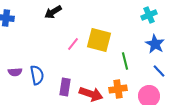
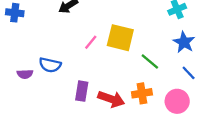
green line: (125, 61) -> (150, 62), turned -36
blue semicircle: (37, 75) -> (50, 65), moved, turned 114

